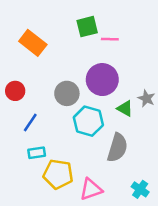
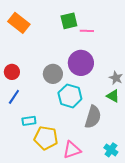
orange rectangle: (33, 43) -> (19, 23), moved
green triangle: (125, 109) -> (113, 96), moved
blue line: (30, 122) -> (14, 97), moved

